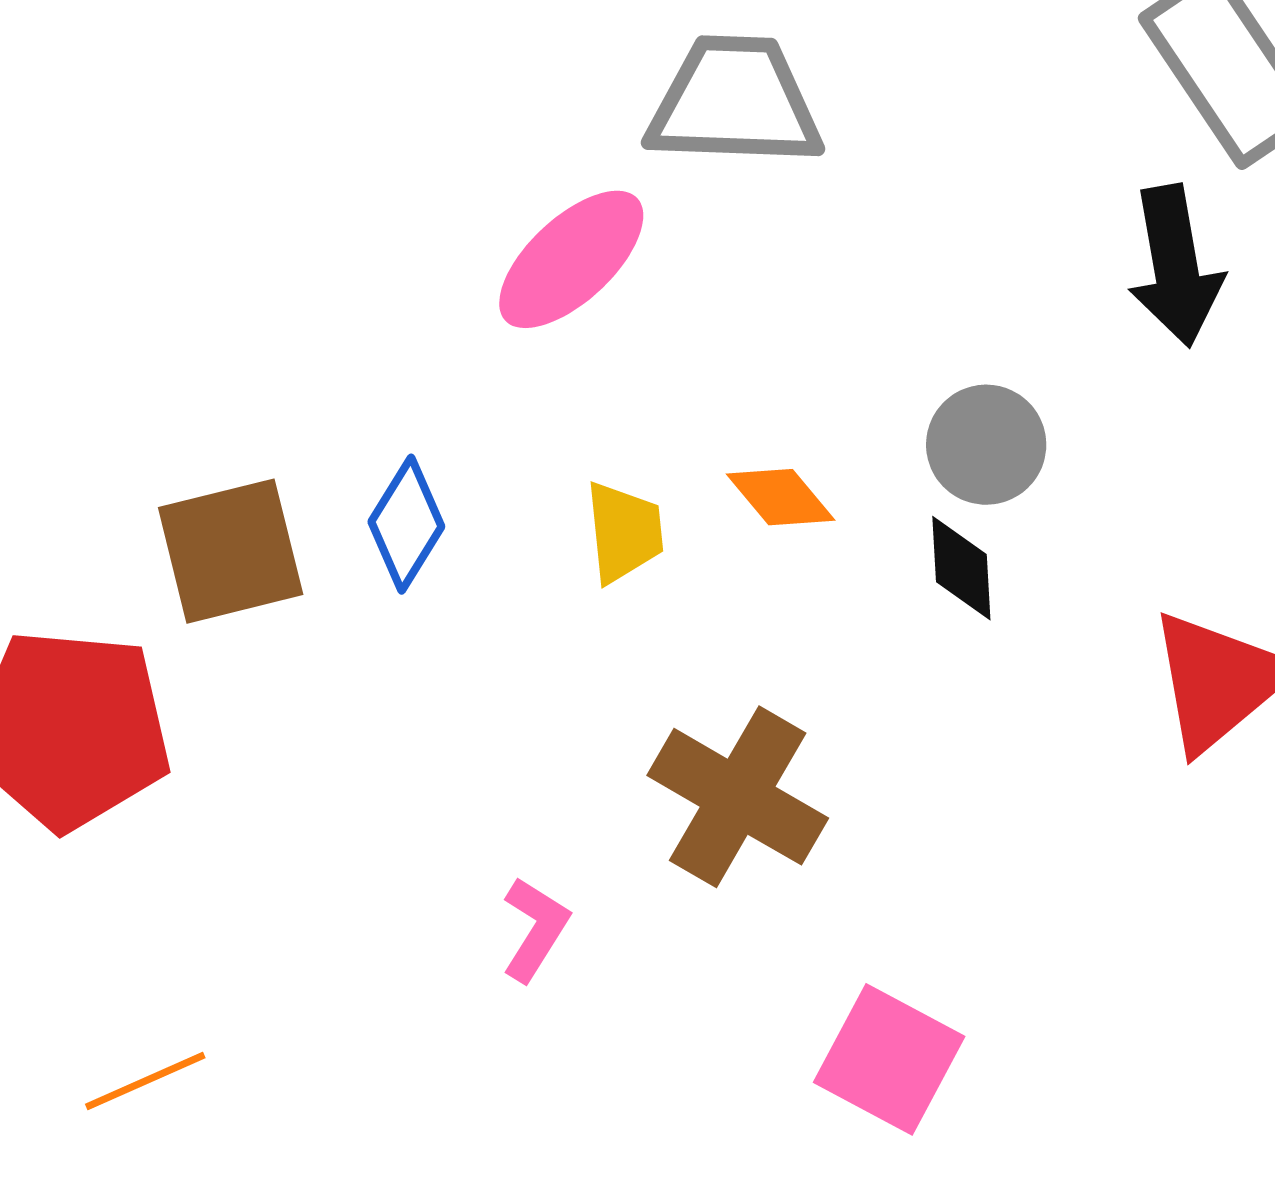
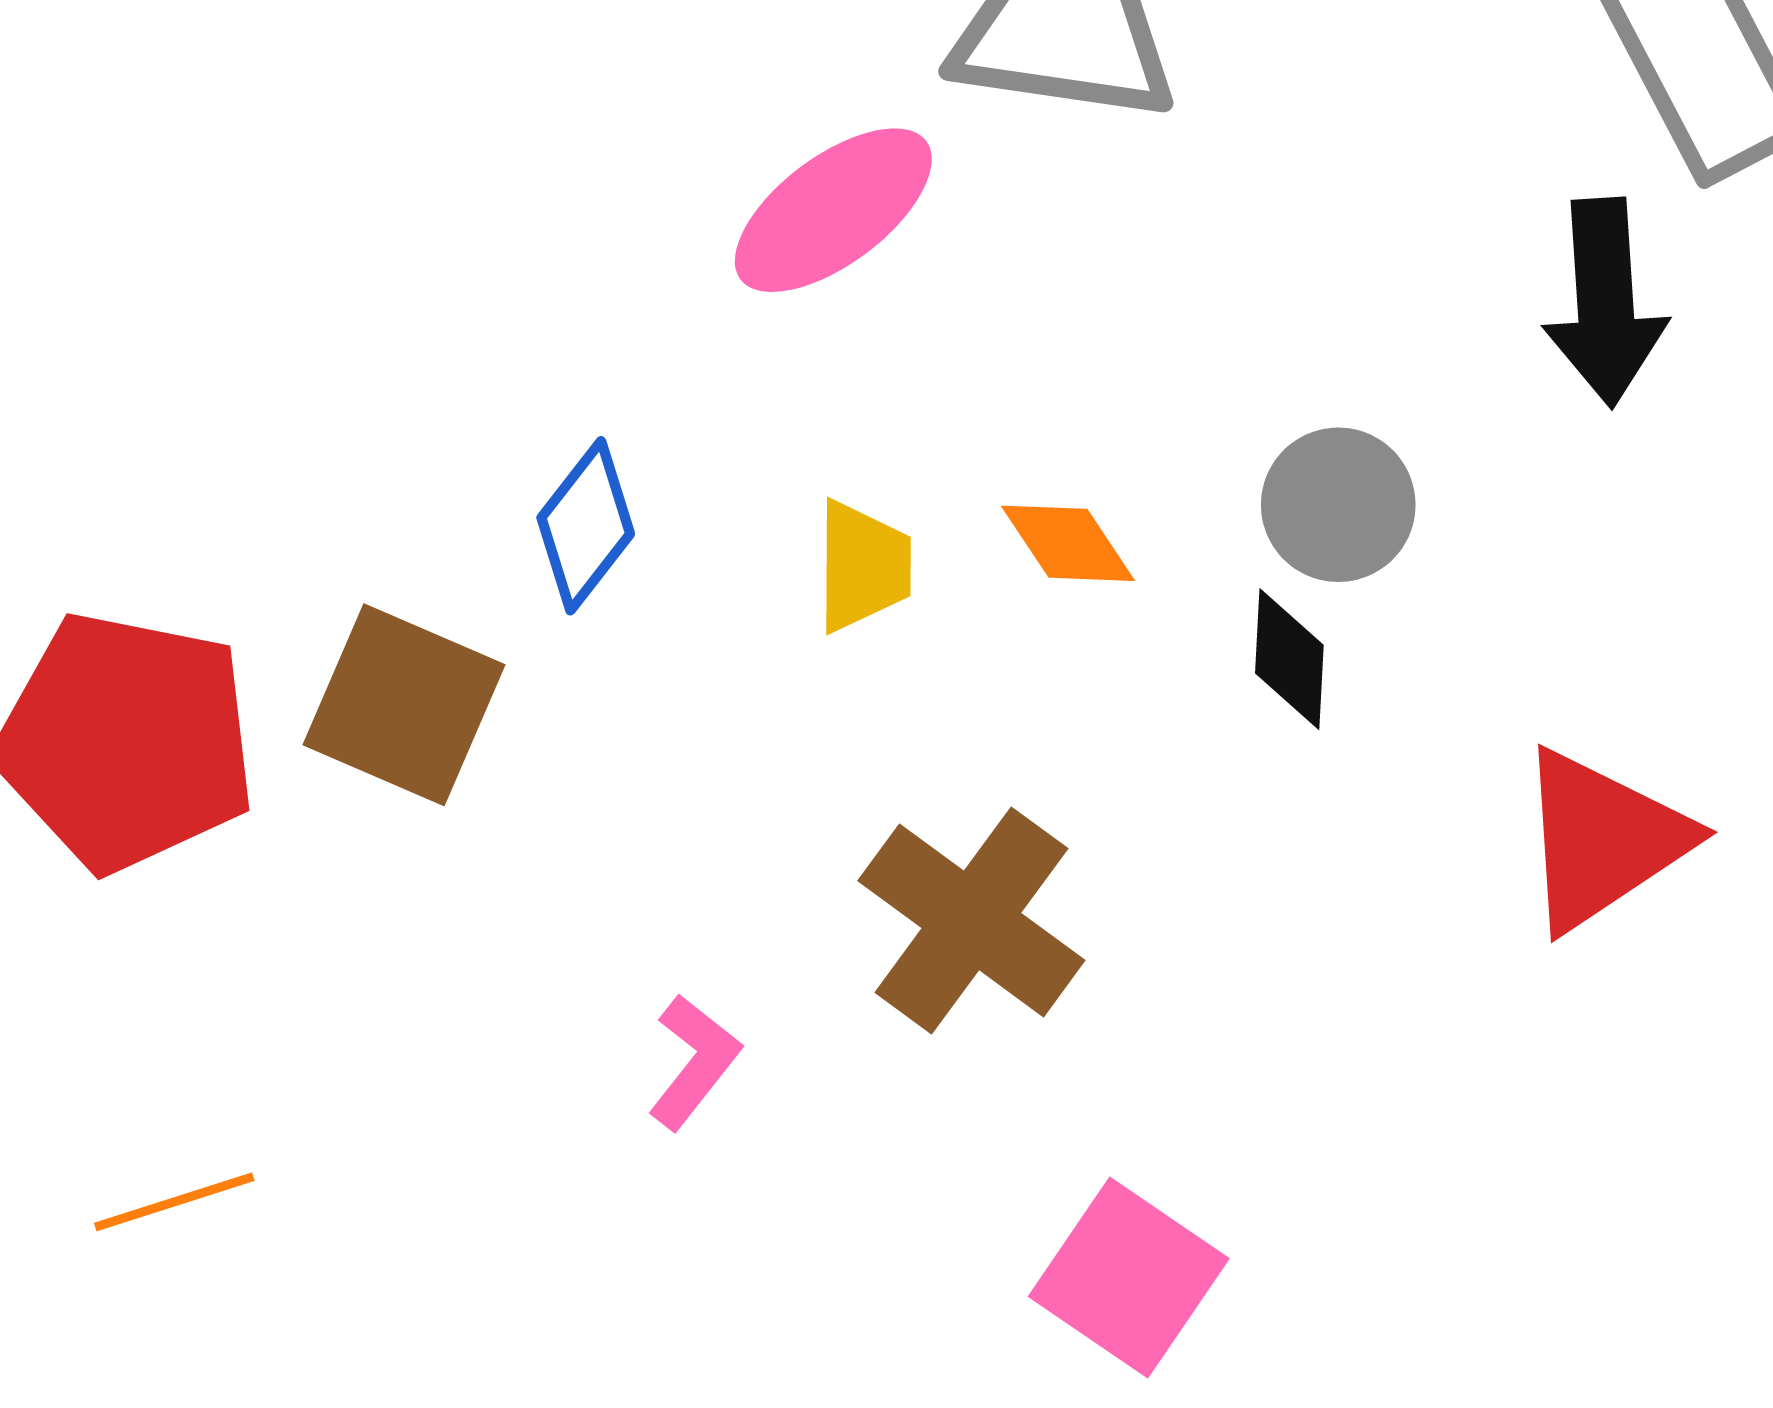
brown square: (231, 551) -> (404, 705), moved, turned 31

